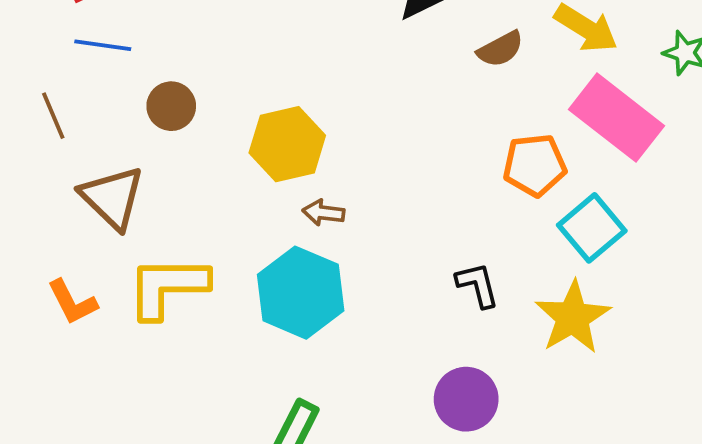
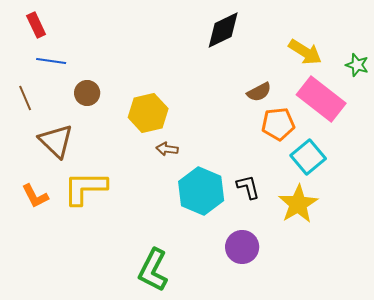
brown semicircle: (500, 49) -> (259, 92), moved
cyan hexagon: (301, 293) -> (201, 191), moved

